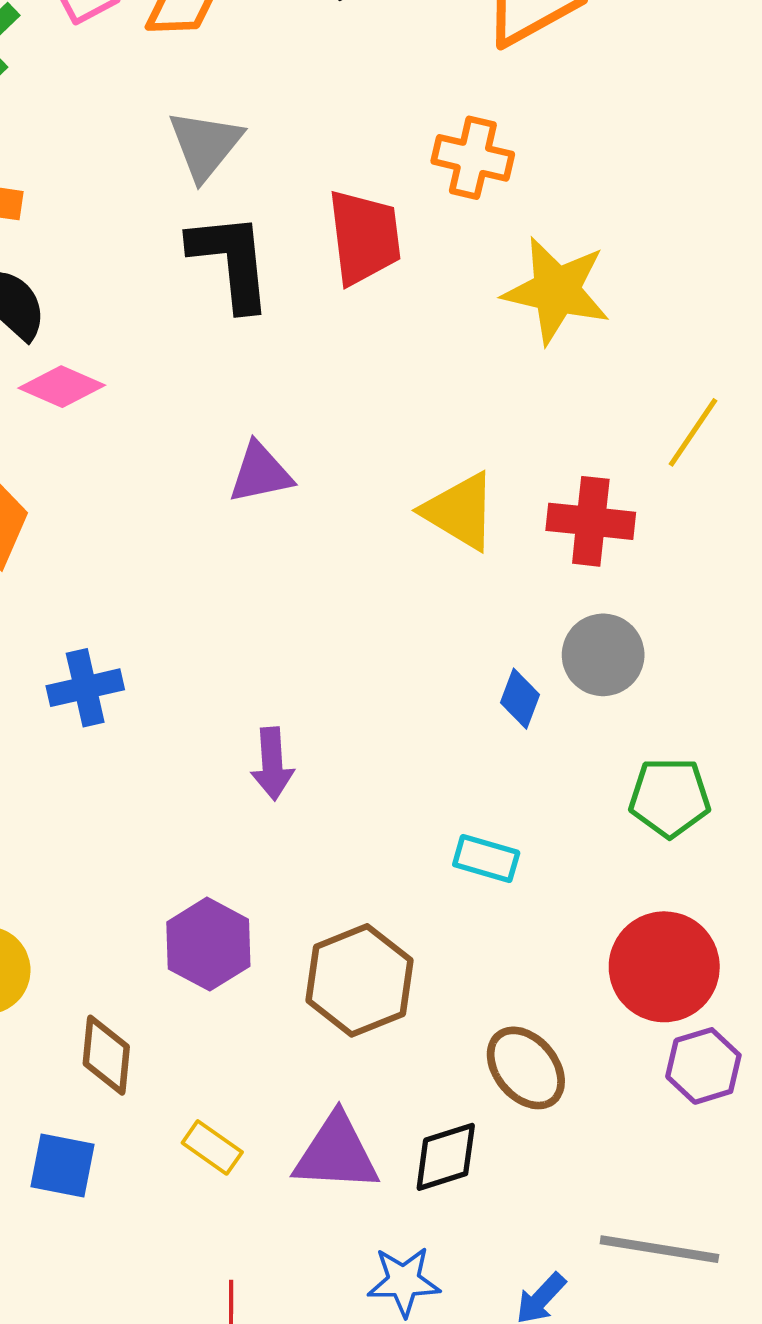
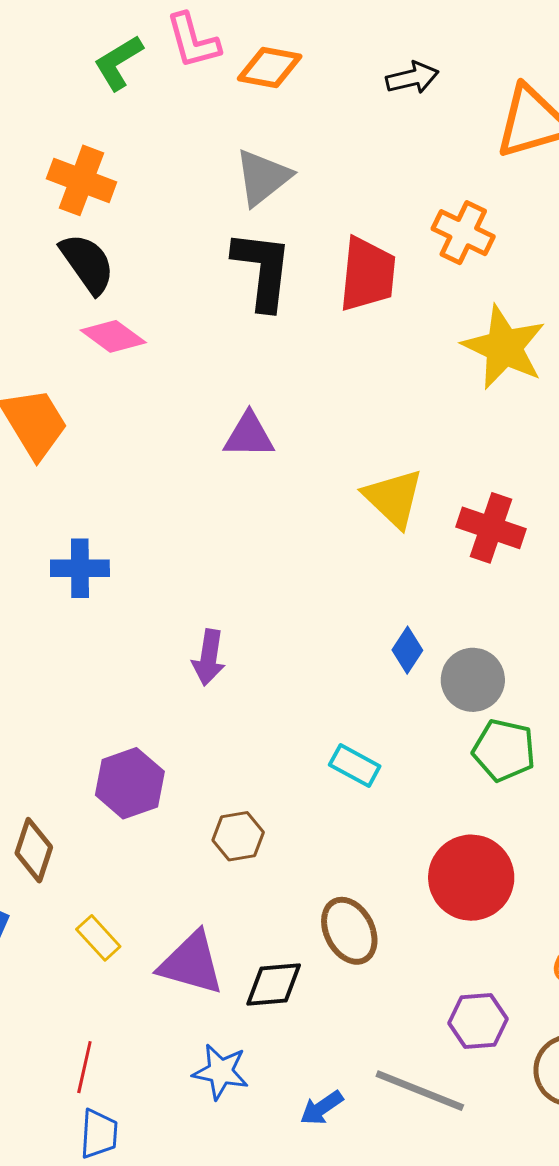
gray circle: (603, 655) -> (473, 680), moved
brown hexagon: (359, 980) -> (238, 836), size x0.6
purple hexagon: (703, 1066) -> (478, 1021), moved

